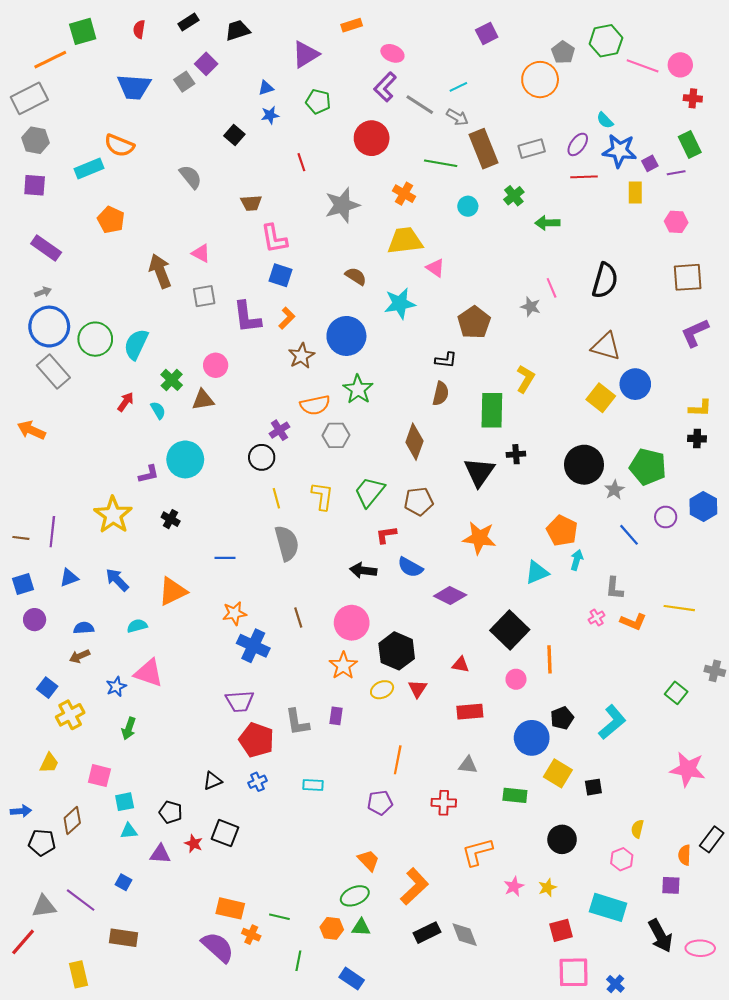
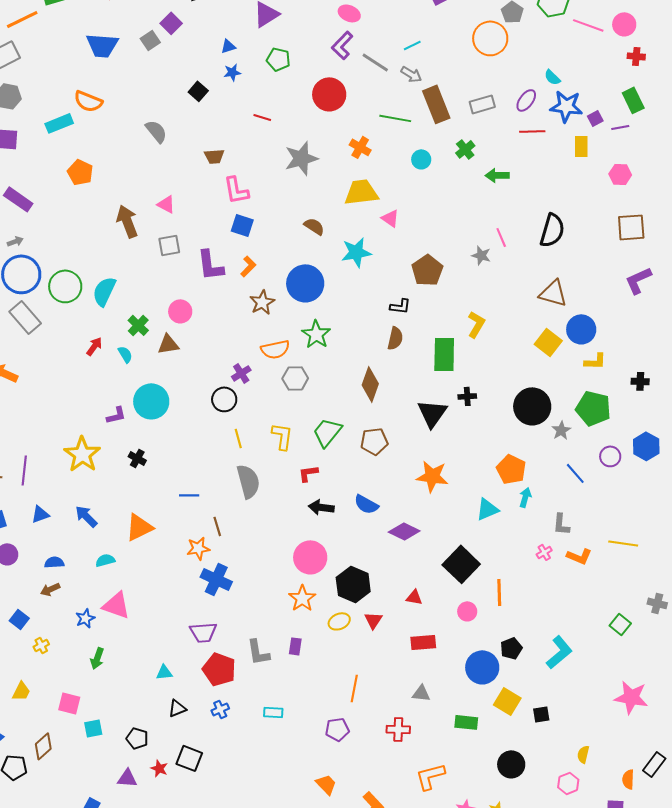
red line: (301, 162) -> (262, 117), turned -54
yellow L-shape: (700, 408) -> (595, 361), moved
red L-shape: (386, 535) -> (308, 473), moved
brown line: (298, 617) -> (217, 526), moved
yellow cross: (70, 715) -> (41, 645), size x0.6
cyan triangle: (129, 831) -> (164, 672), moved

